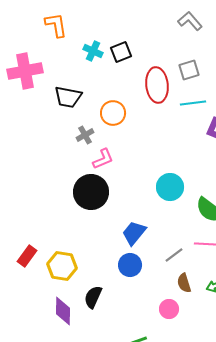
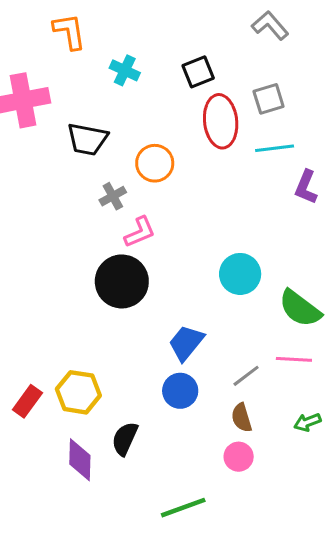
black square: (121, 52) -> (198, 72), moved
red rectangle: (27, 256) -> (27, 401), moved
brown semicircle: (184, 283) -> (242, 418), moved

